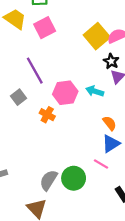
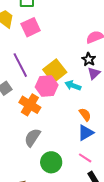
yellow square: (97, 36) -> (55, 71), moved
orange cross: (47, 115) -> (30, 105), size x1.5
pink line: (101, 164) -> (85, 158), moved
gray semicircle: (49, 180) -> (32, 137), moved

